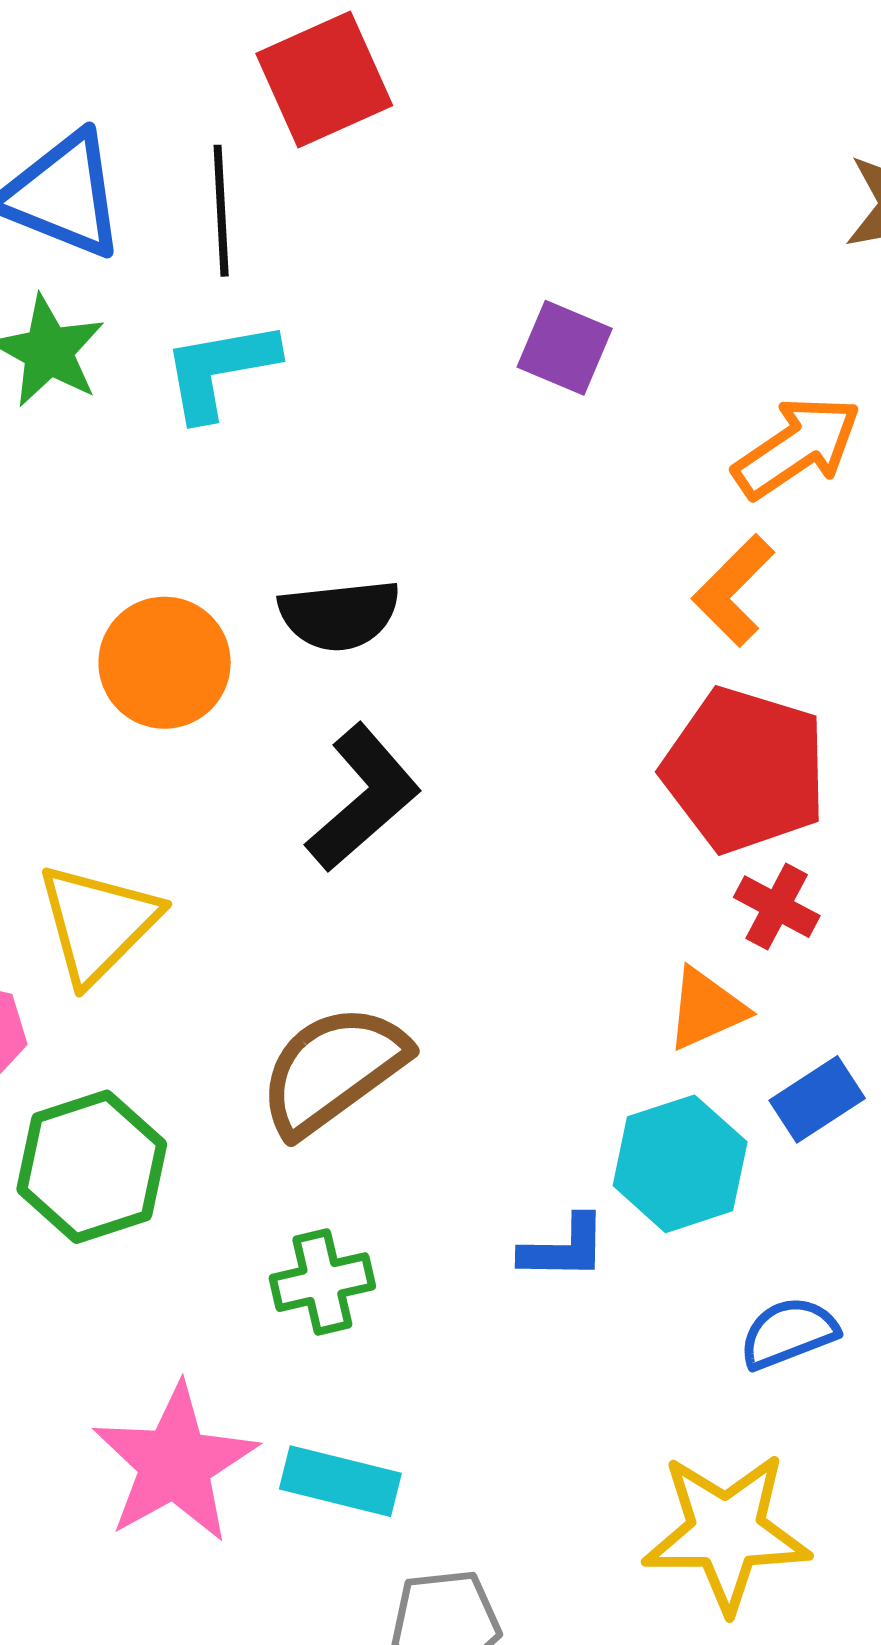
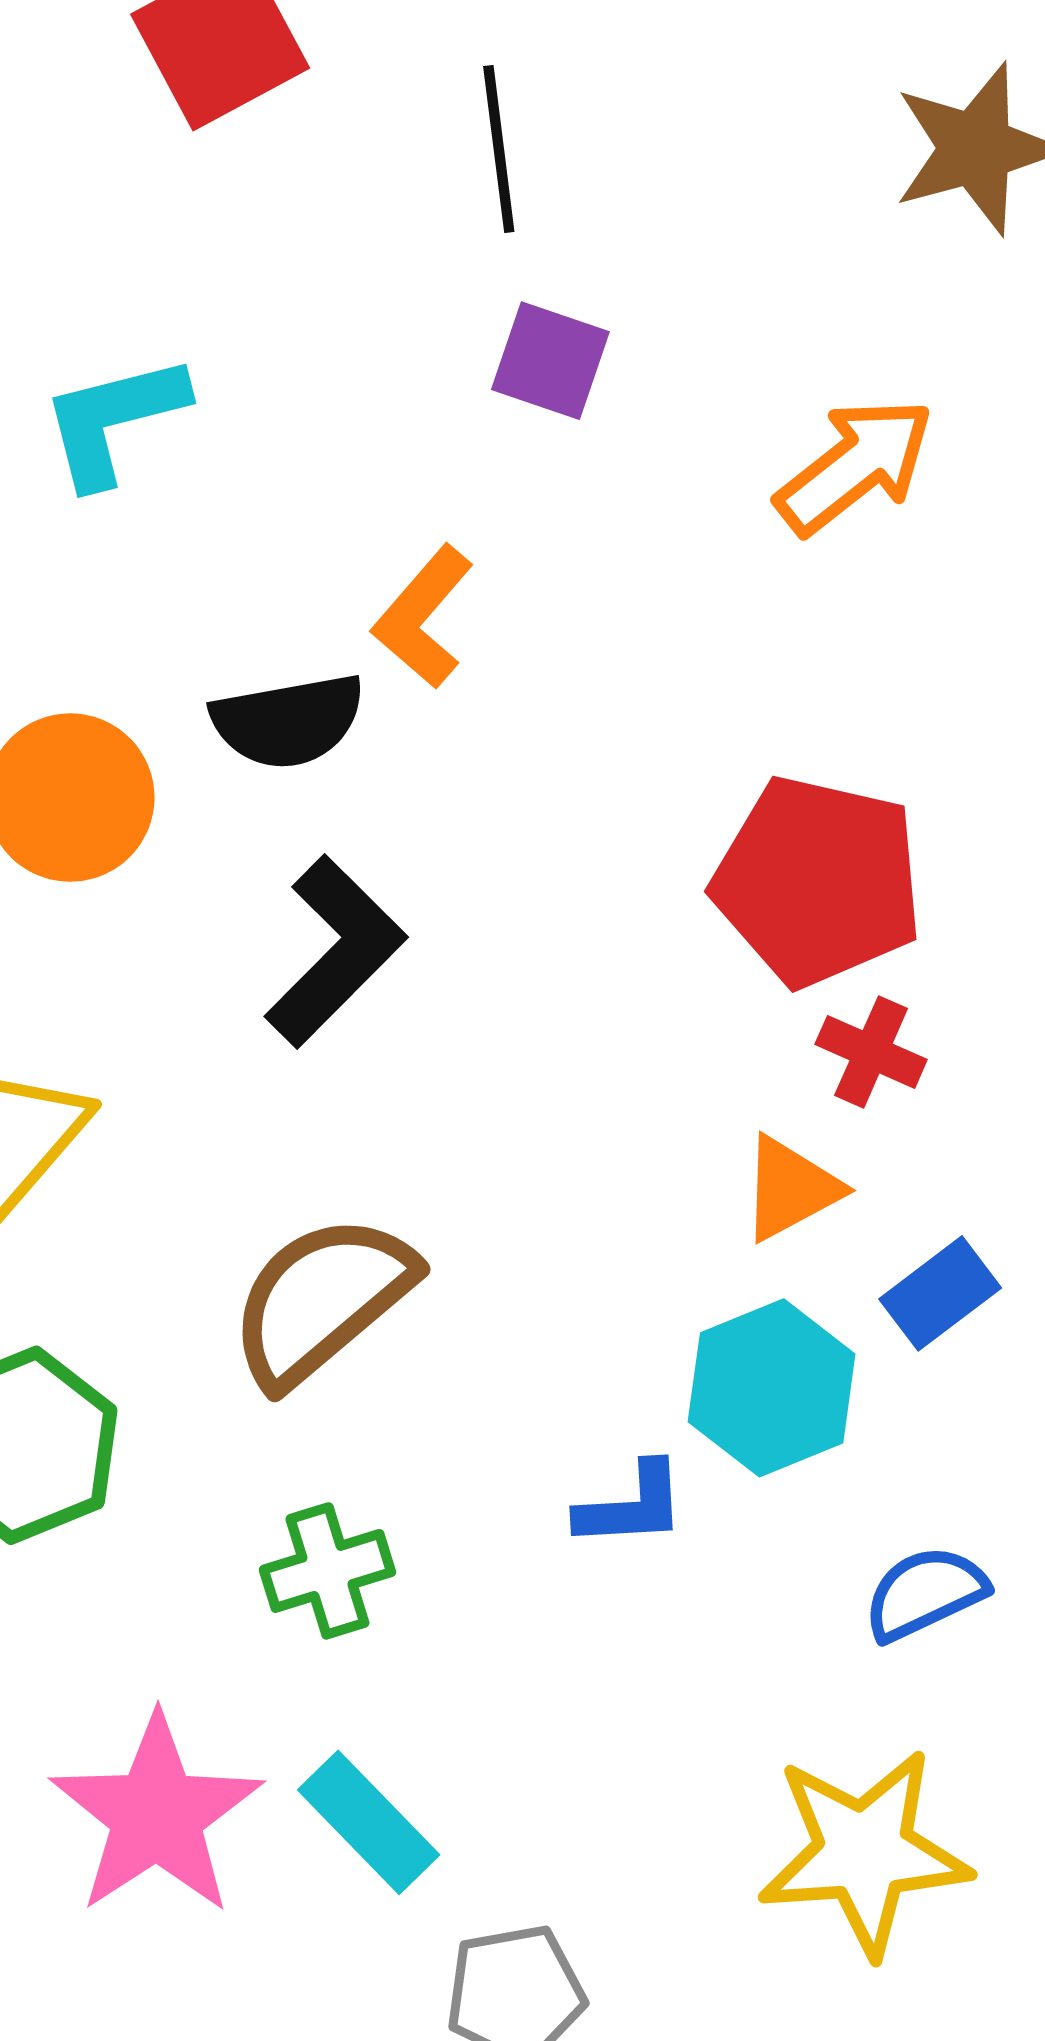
black line: (221, 211) -> (499, 149), moved
orange L-shape: (733, 590) -> (423, 617), moved
cyan rectangle: (340, 1481) -> (369, 1822), turned 36

